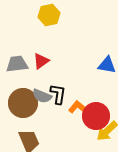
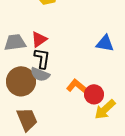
black L-shape: (58, 94) -> (42, 58), moved
red circle: (96, 116) -> (94, 94), size x0.7

